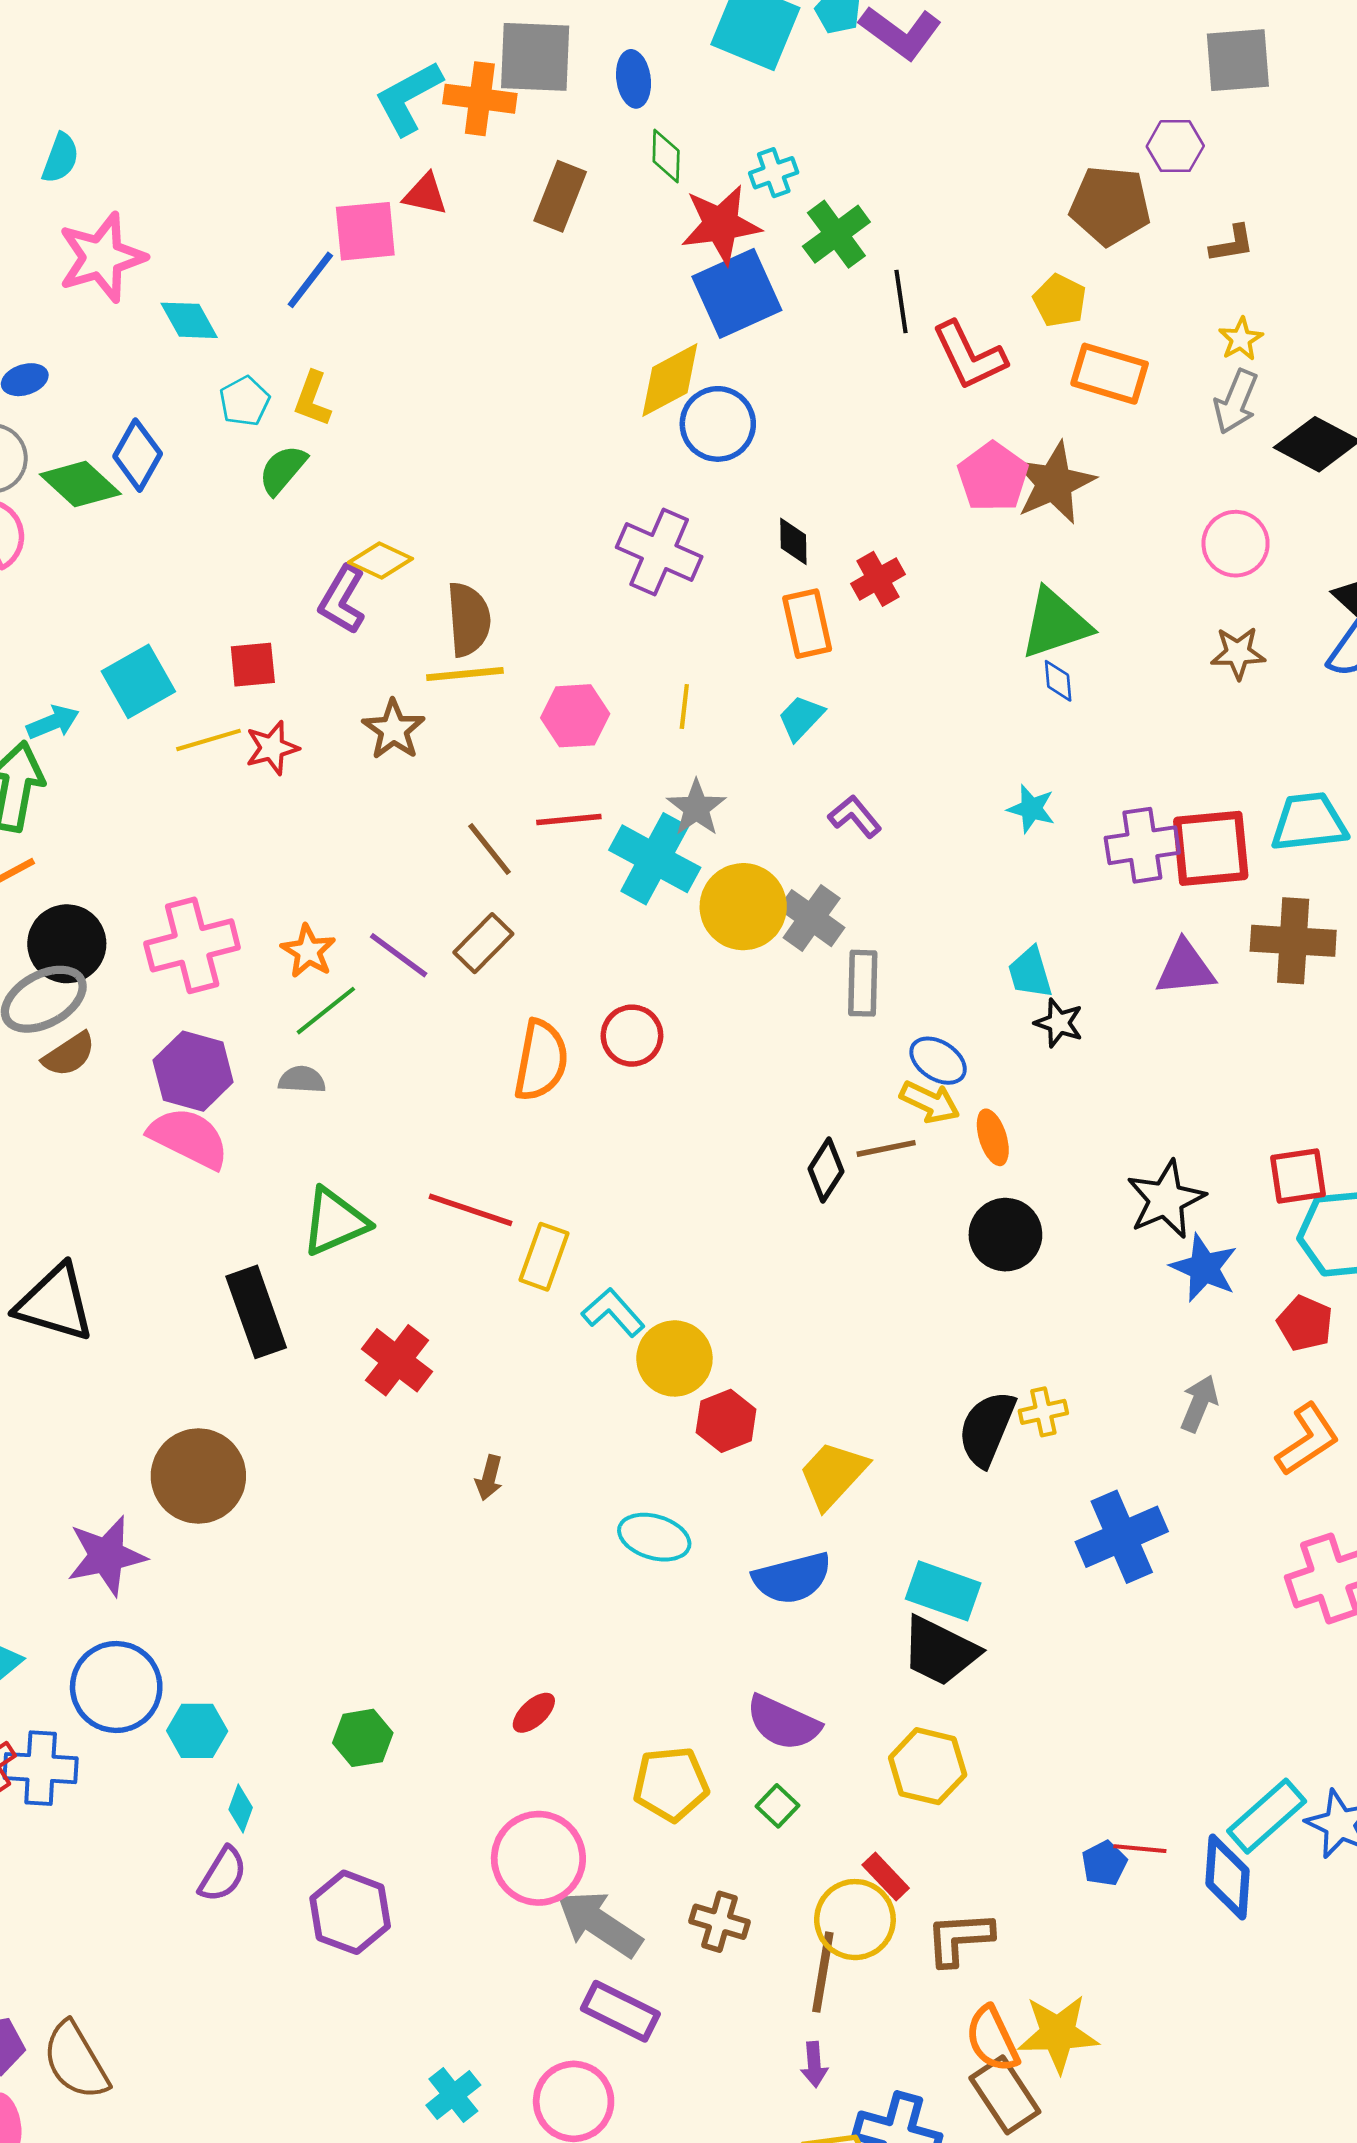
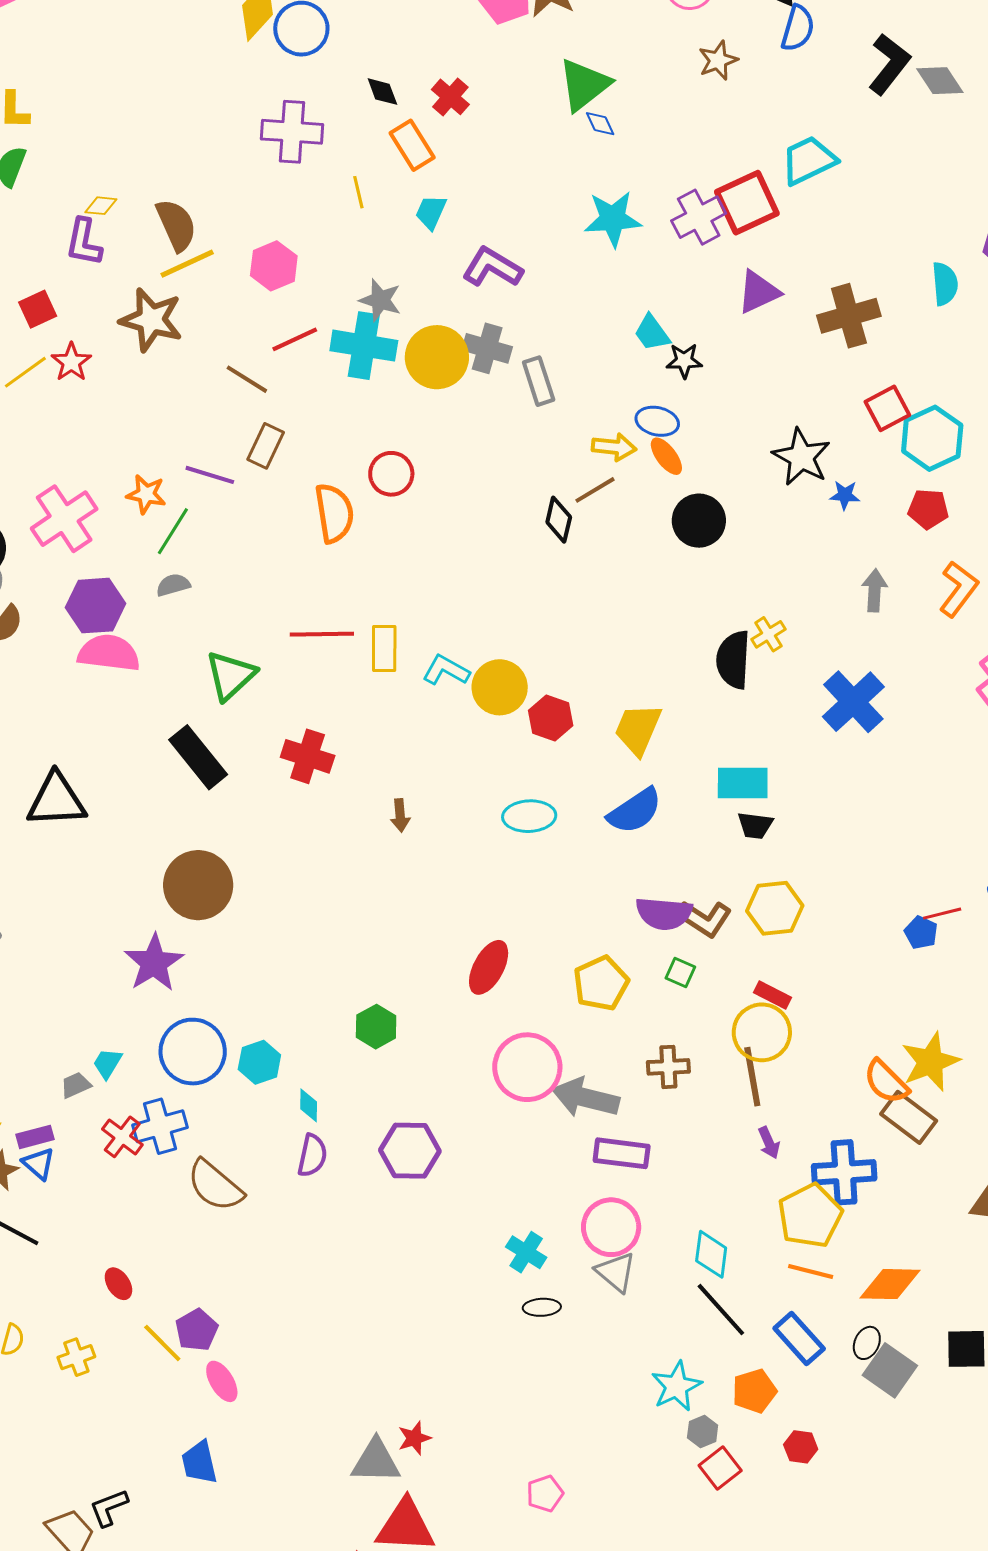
yellow diamond: (381, 561) -> (101, 206), size x0.7
yellow line: (684, 707) -> (358, 192), moved
brown star: (394, 730) -> (151, 320), size x1.4
cyan star: (1031, 809) -> (613, 219), size x1.6
purple L-shape: (855, 816) -> (492, 267), size x1.5
brown cross: (1293, 941) -> (849, 316), moved
blue ellipse: (938, 1061) -> (657, 421), moved
blue star: (1204, 1268) -> (845, 495), size x0.6
black trapezoid: (940, 1651) -> (755, 825), size x0.6
red ellipse: (534, 1713) -> (489, 967), size x1.6
brown L-shape: (959, 1938) -> (704, 919), moved, turned -124
brown semicircle: (76, 2061) -> (215, 1186), moved

